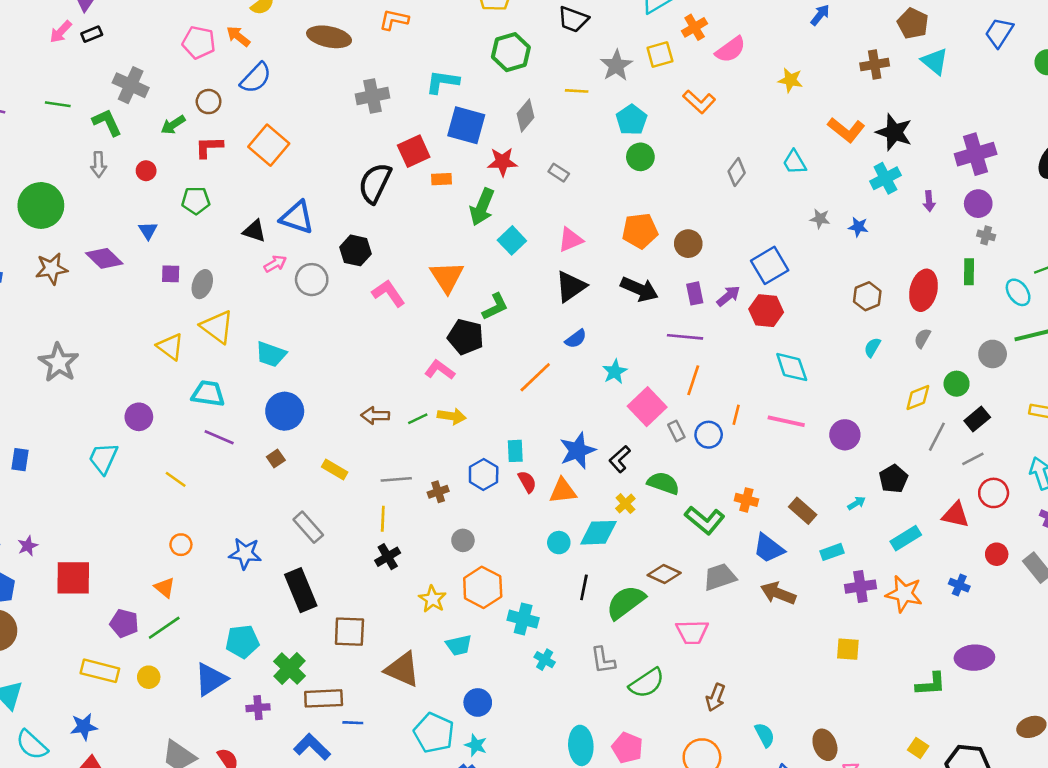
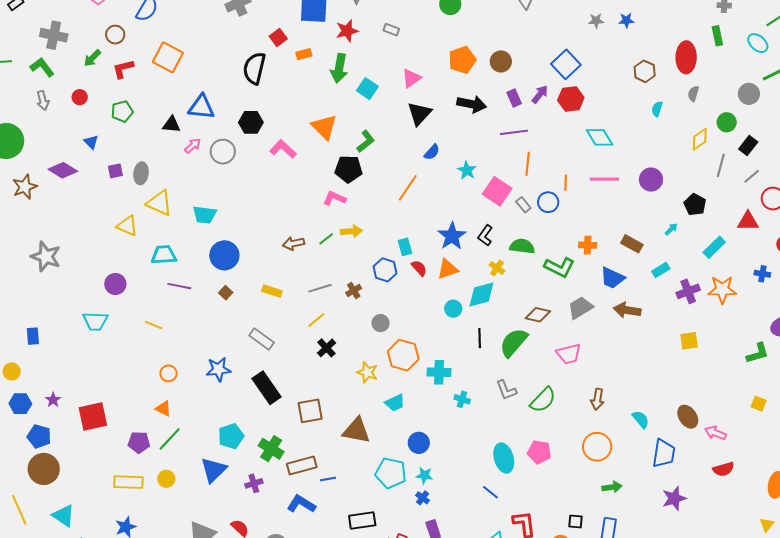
red square: (414, 151) -> (278, 38), size x0.7
cyan trapezoid: (103, 458) -> (95, 321), turned -100
yellow line: (383, 519) -> (316, 320), turned 60

